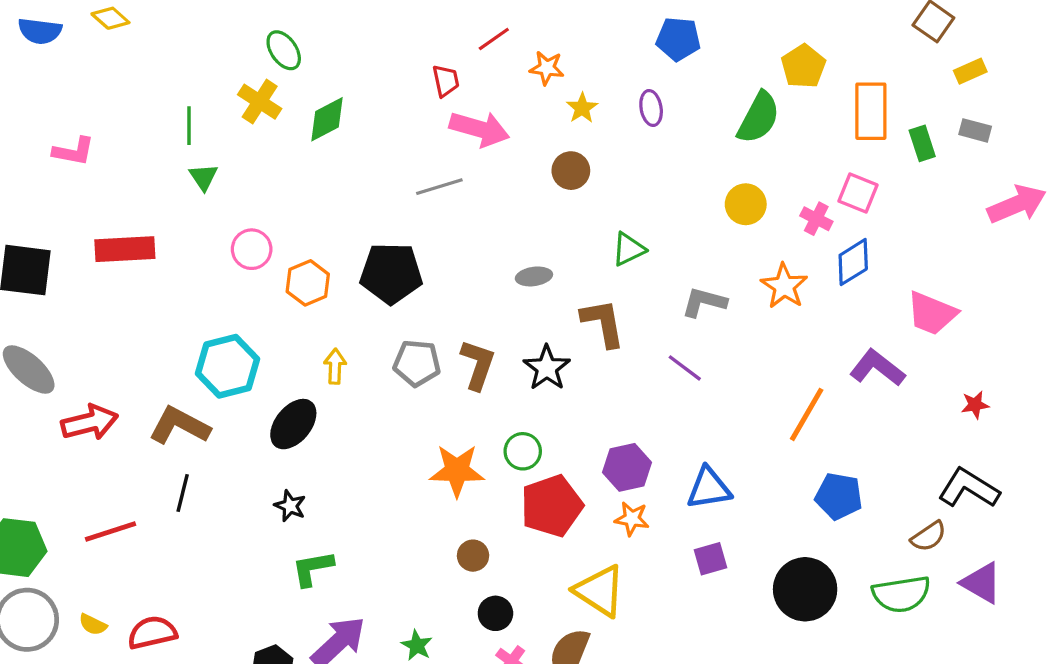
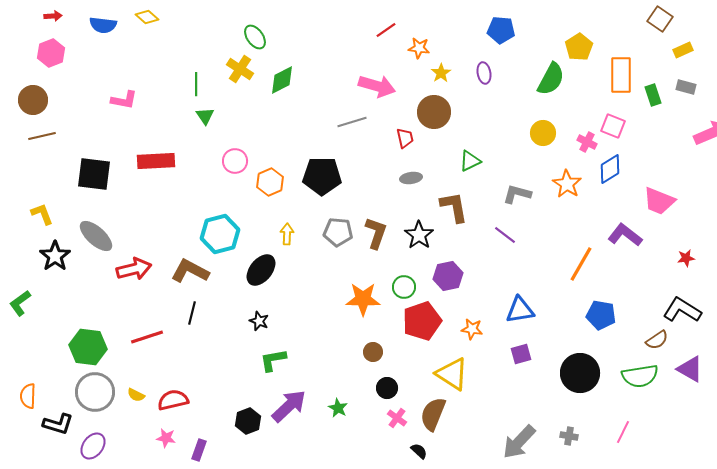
red trapezoid: (446, 81) -> (405, 138), moved
brown circle: (571, 171) -> (434, 112), size x1.4
purple hexagon: (627, 467) -> (448, 276), moved

